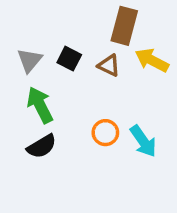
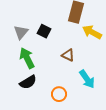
brown triangle: (109, 65) -> (68, 55), moved
orange circle: (105, 133) -> (59, 94), moved

